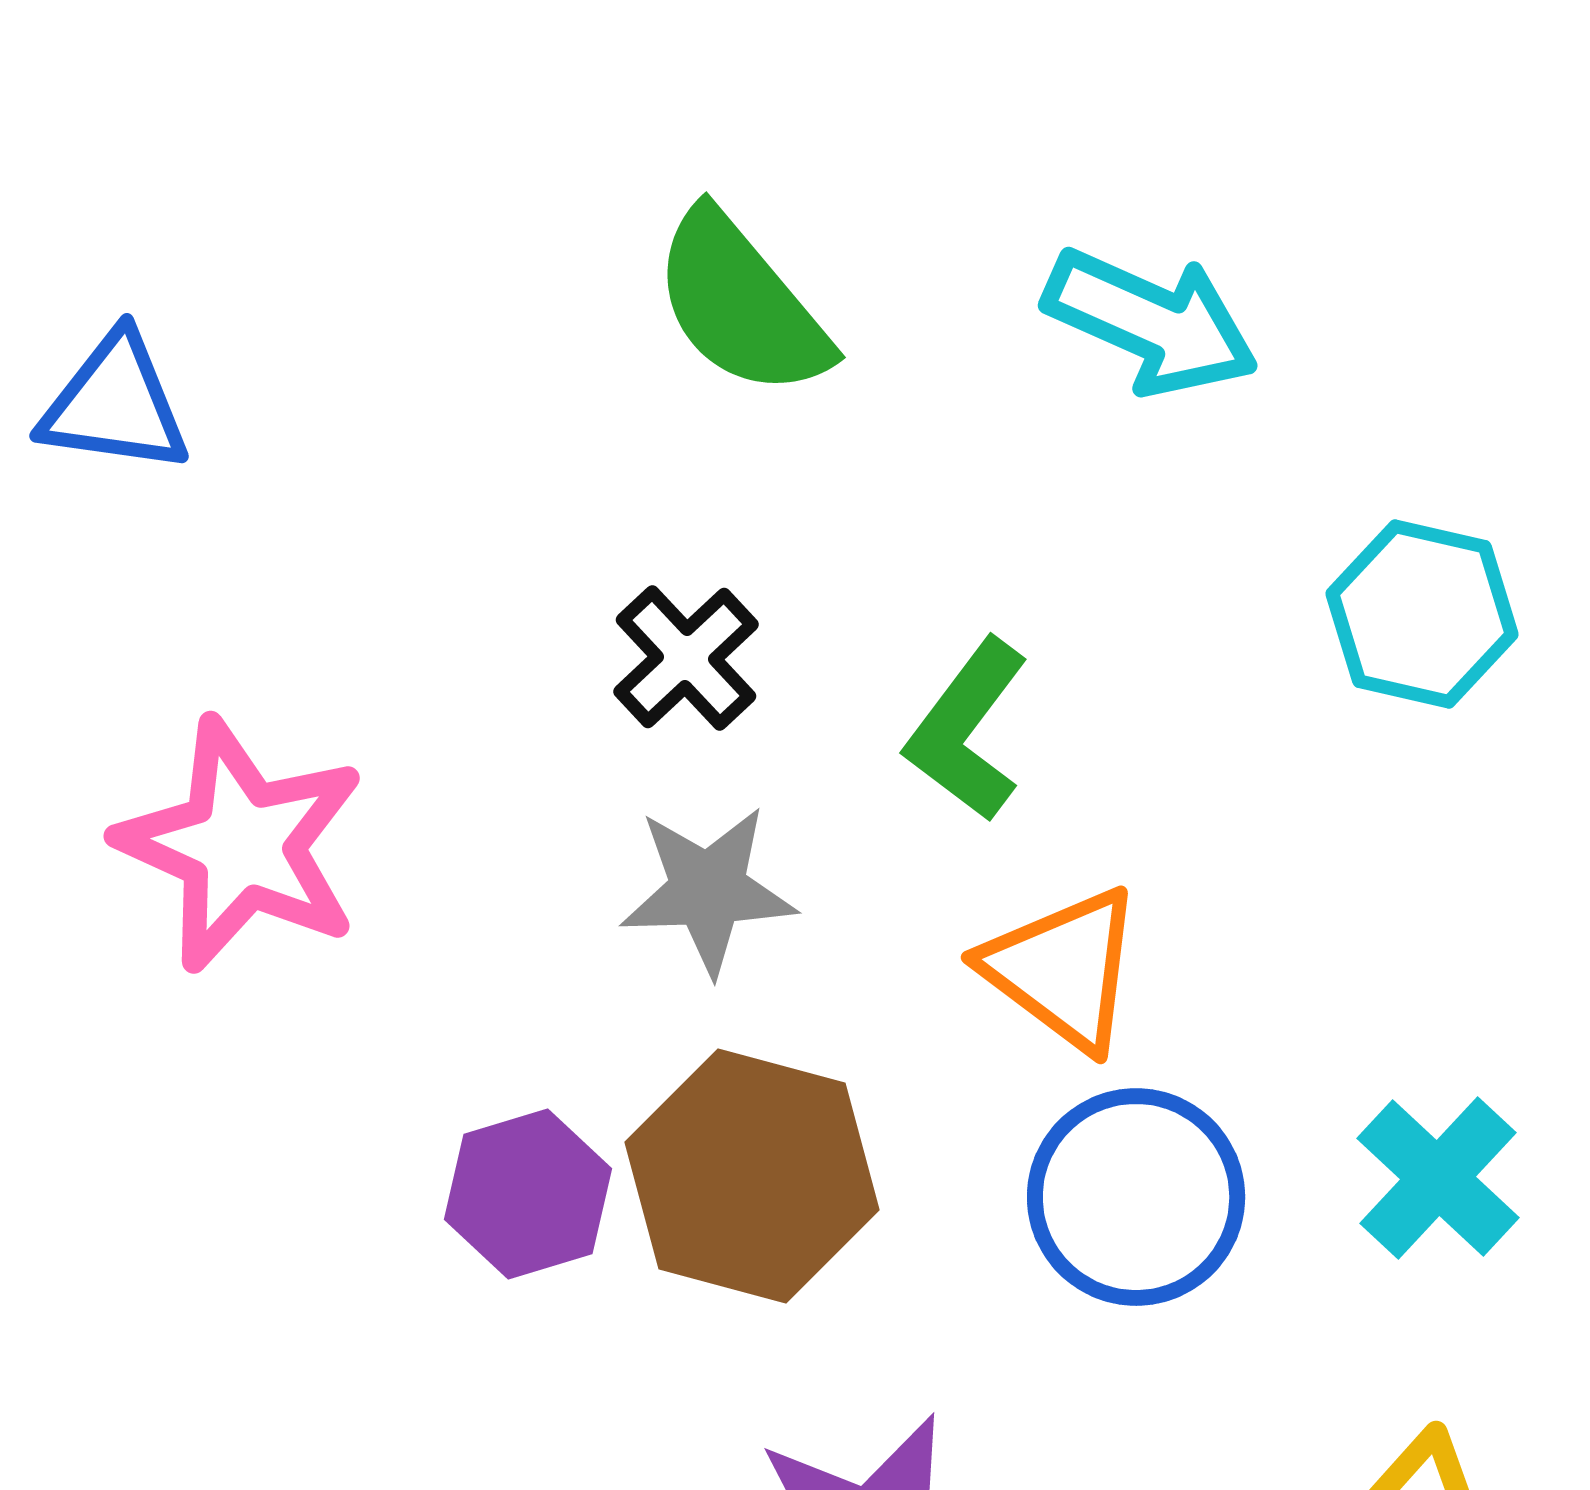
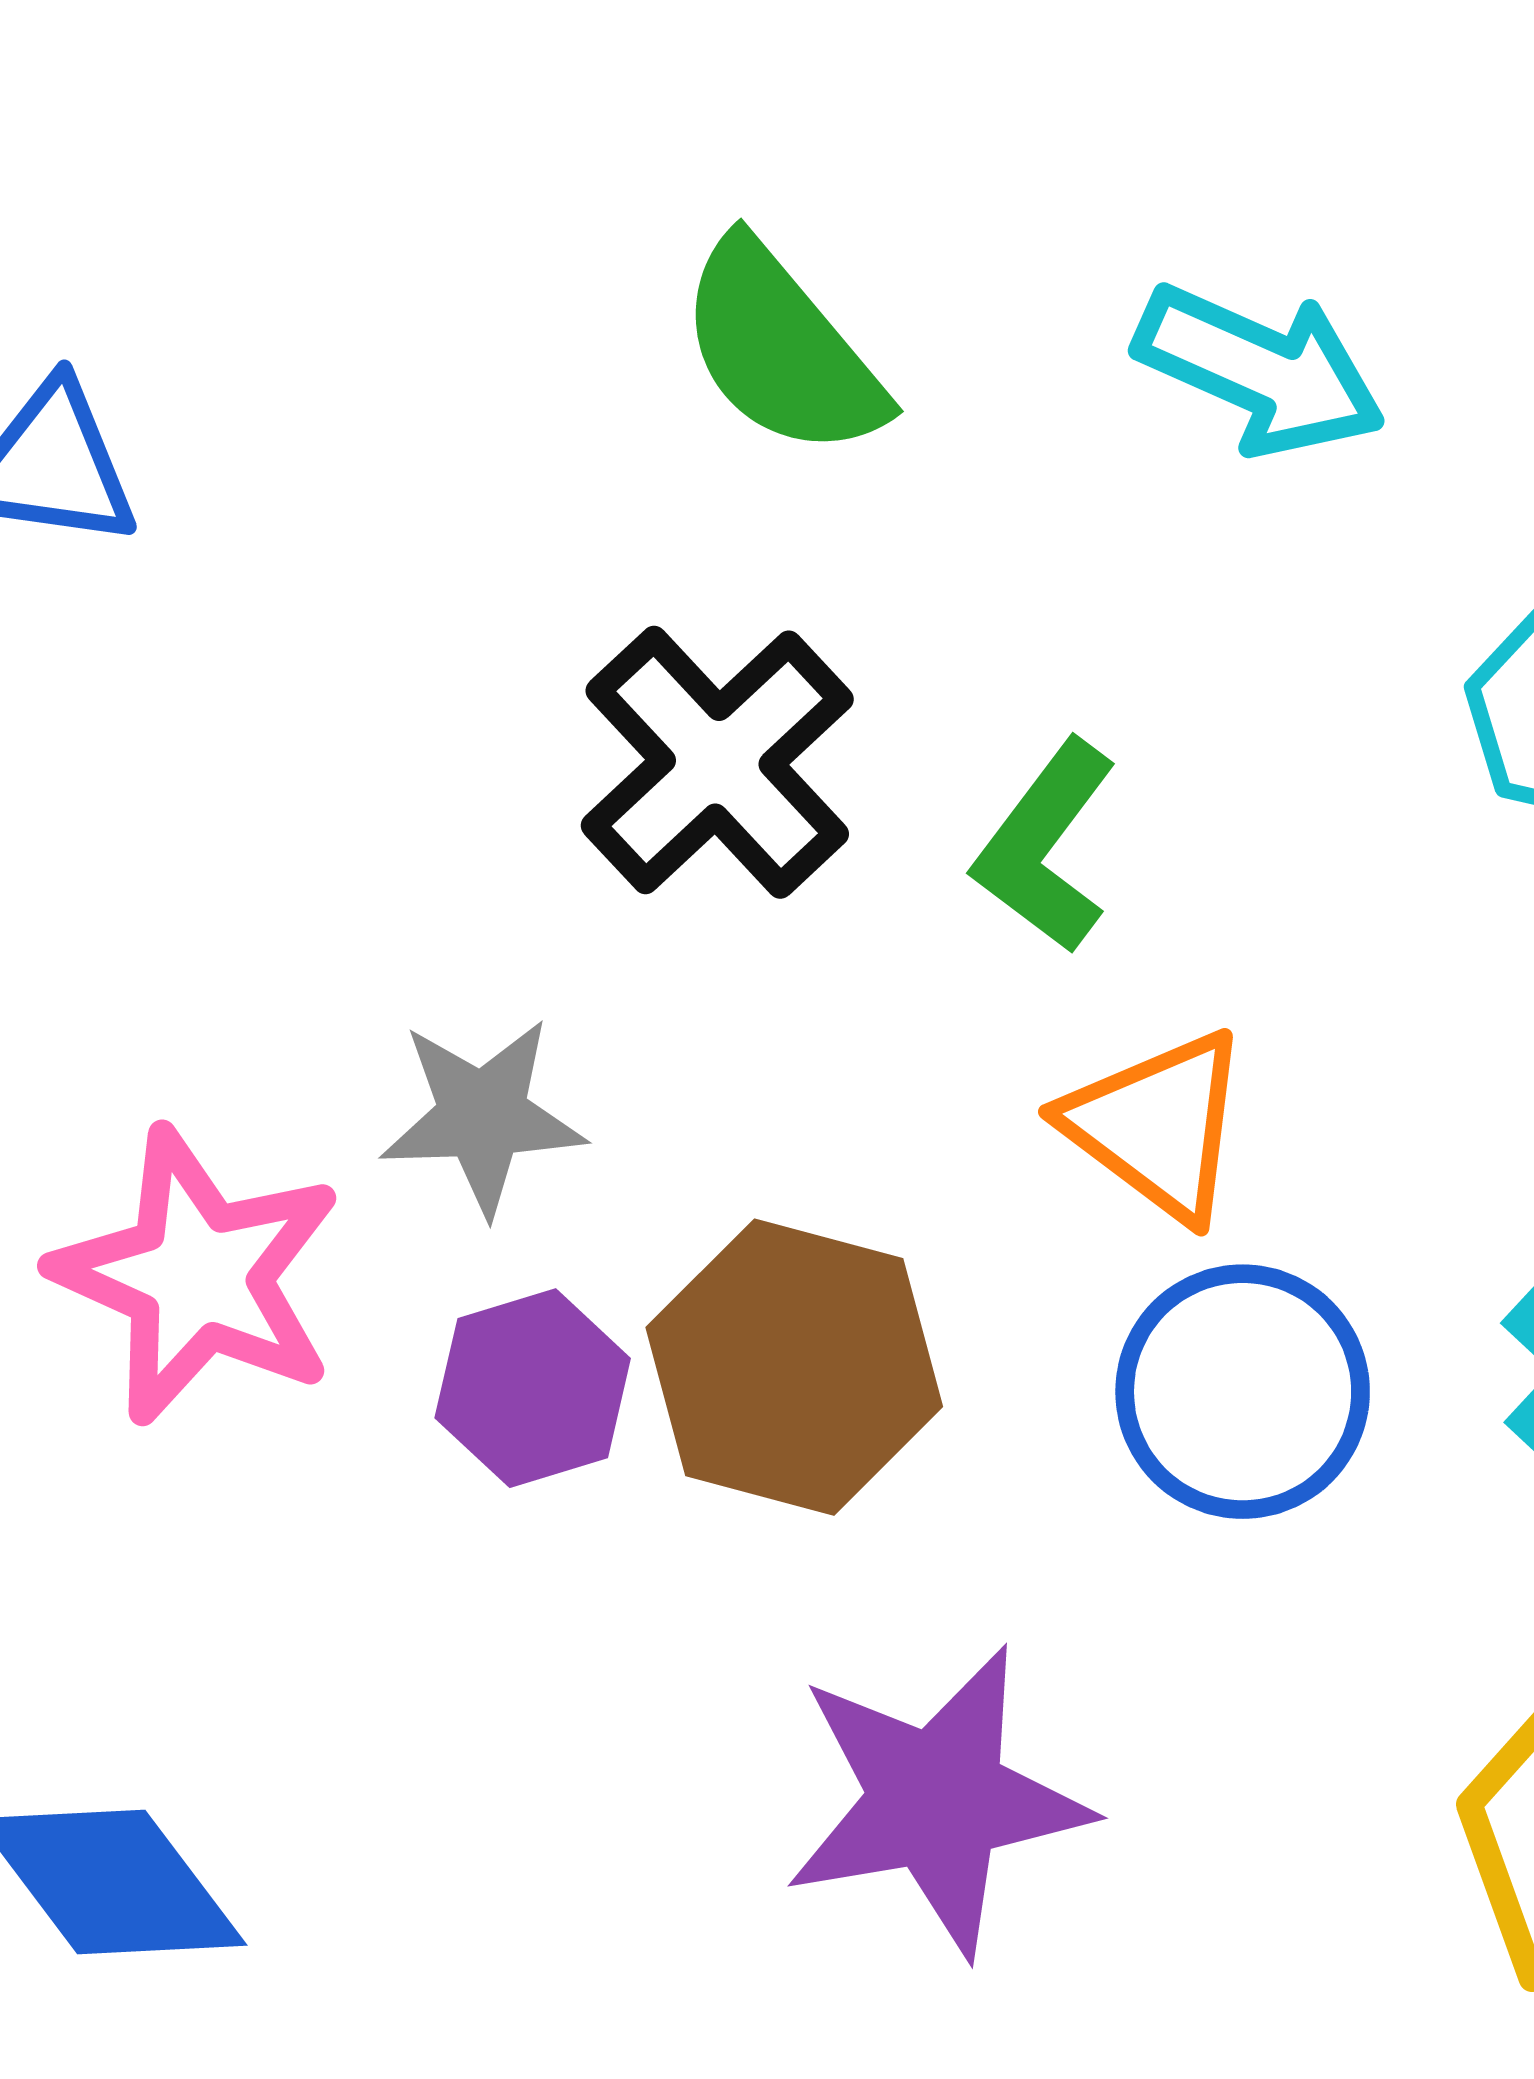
black cross: (686, 658) -> (717, 762), size x1.6
pink star: (241, 845) -> (198, 1276), moved
gray star: (708, 890) -> (483, 1116), moved

